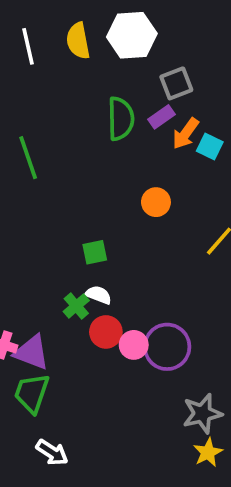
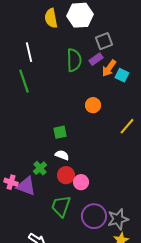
white line: (28, 46) -> (29, 52), moved
green cross: (76, 306) -> (40, 168), moved
purple circle: (167, 347) -> (94, 216), moved
green trapezoid: (32, 393) -> (61, 206), moved

